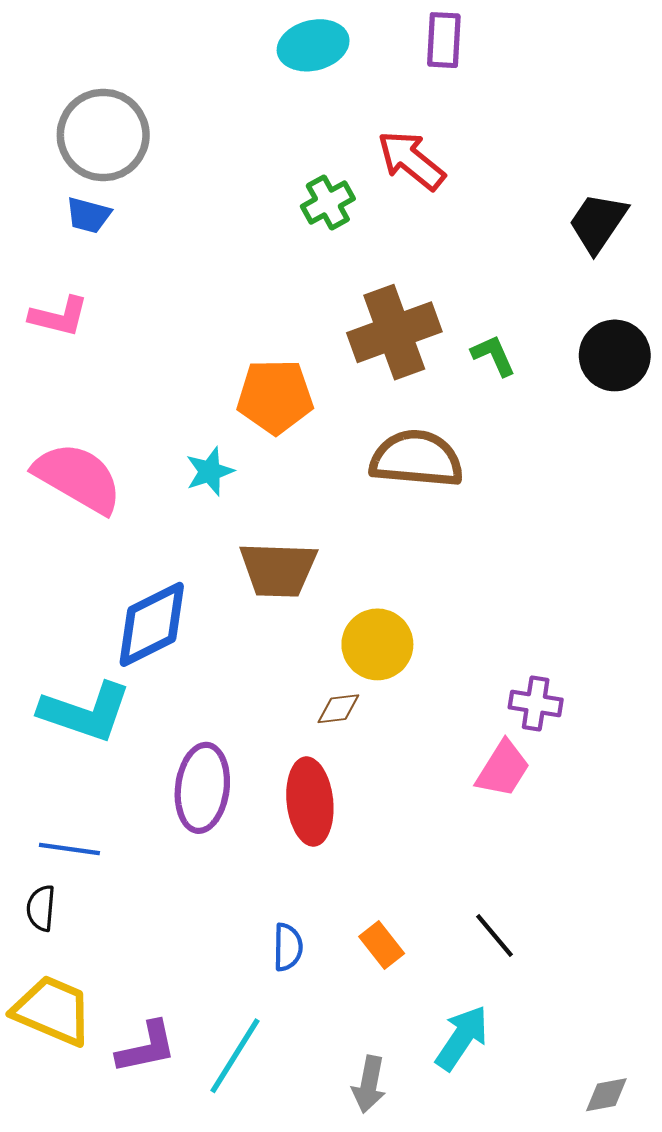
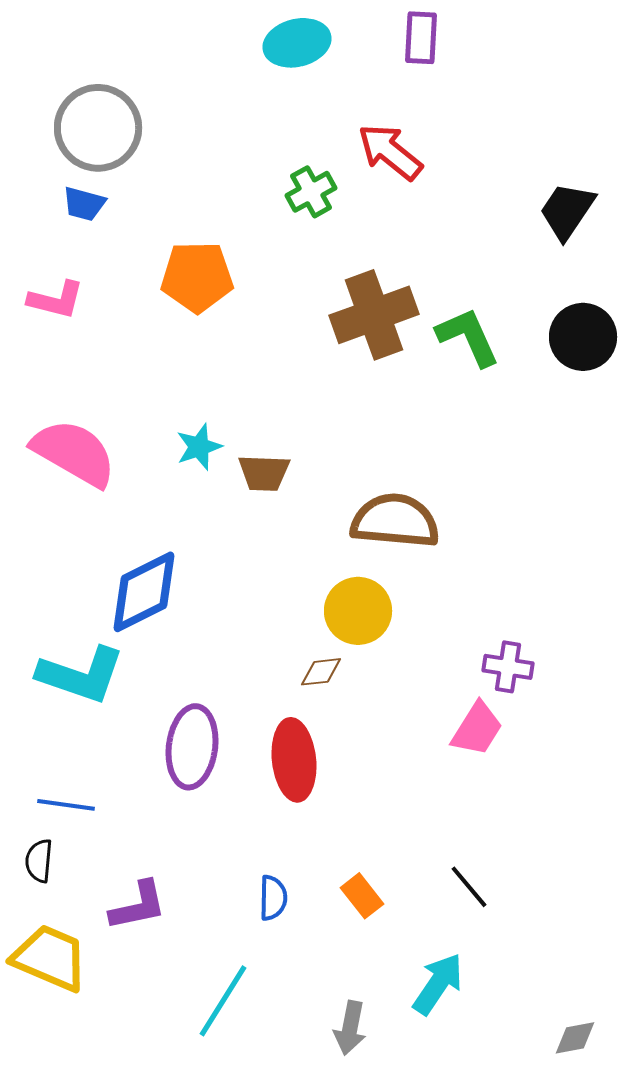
green L-shape: (493, 355) -> (468, 337), size x1.5
orange pentagon: (275, 397) -> (197, 277), moved
brown semicircle: (416, 459) -> (395, 521), moved
brown trapezoid: (278, 570) -> (264, 473), moved, size x0.7
purple L-shape: (146, 1047) -> (138, 906), moved

